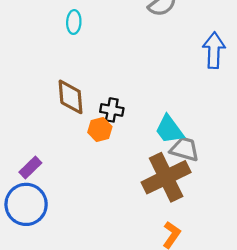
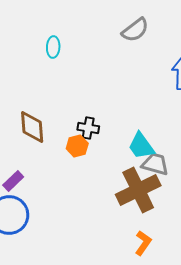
brown diamond: (71, 97) -> (32, 127), moved

